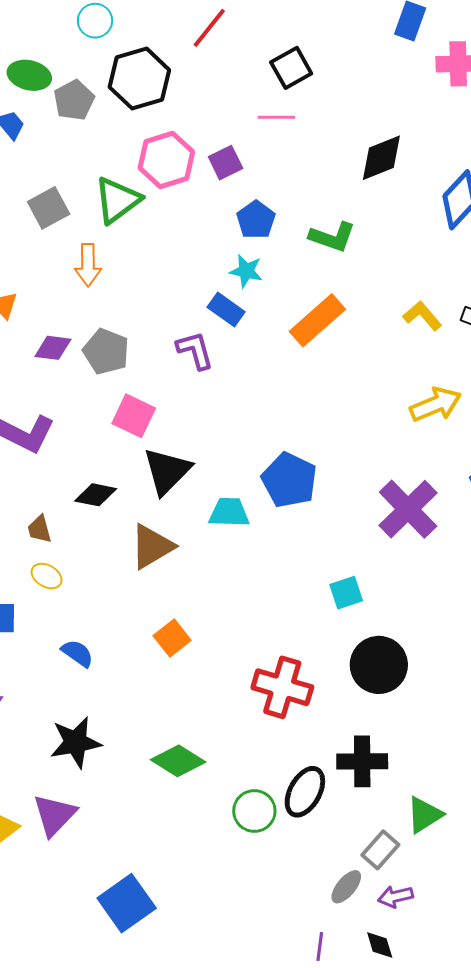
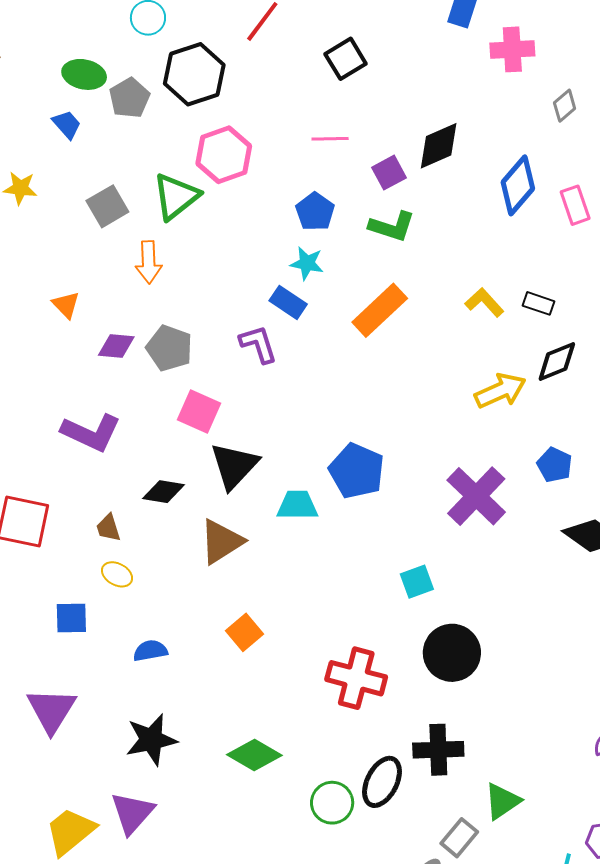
pink line: (276, 117) -> (330, 139), moved
purple square: (226, 163) -> (389, 173), moved
blue semicircle: (77, 653) -> (150, 651), turned -44

